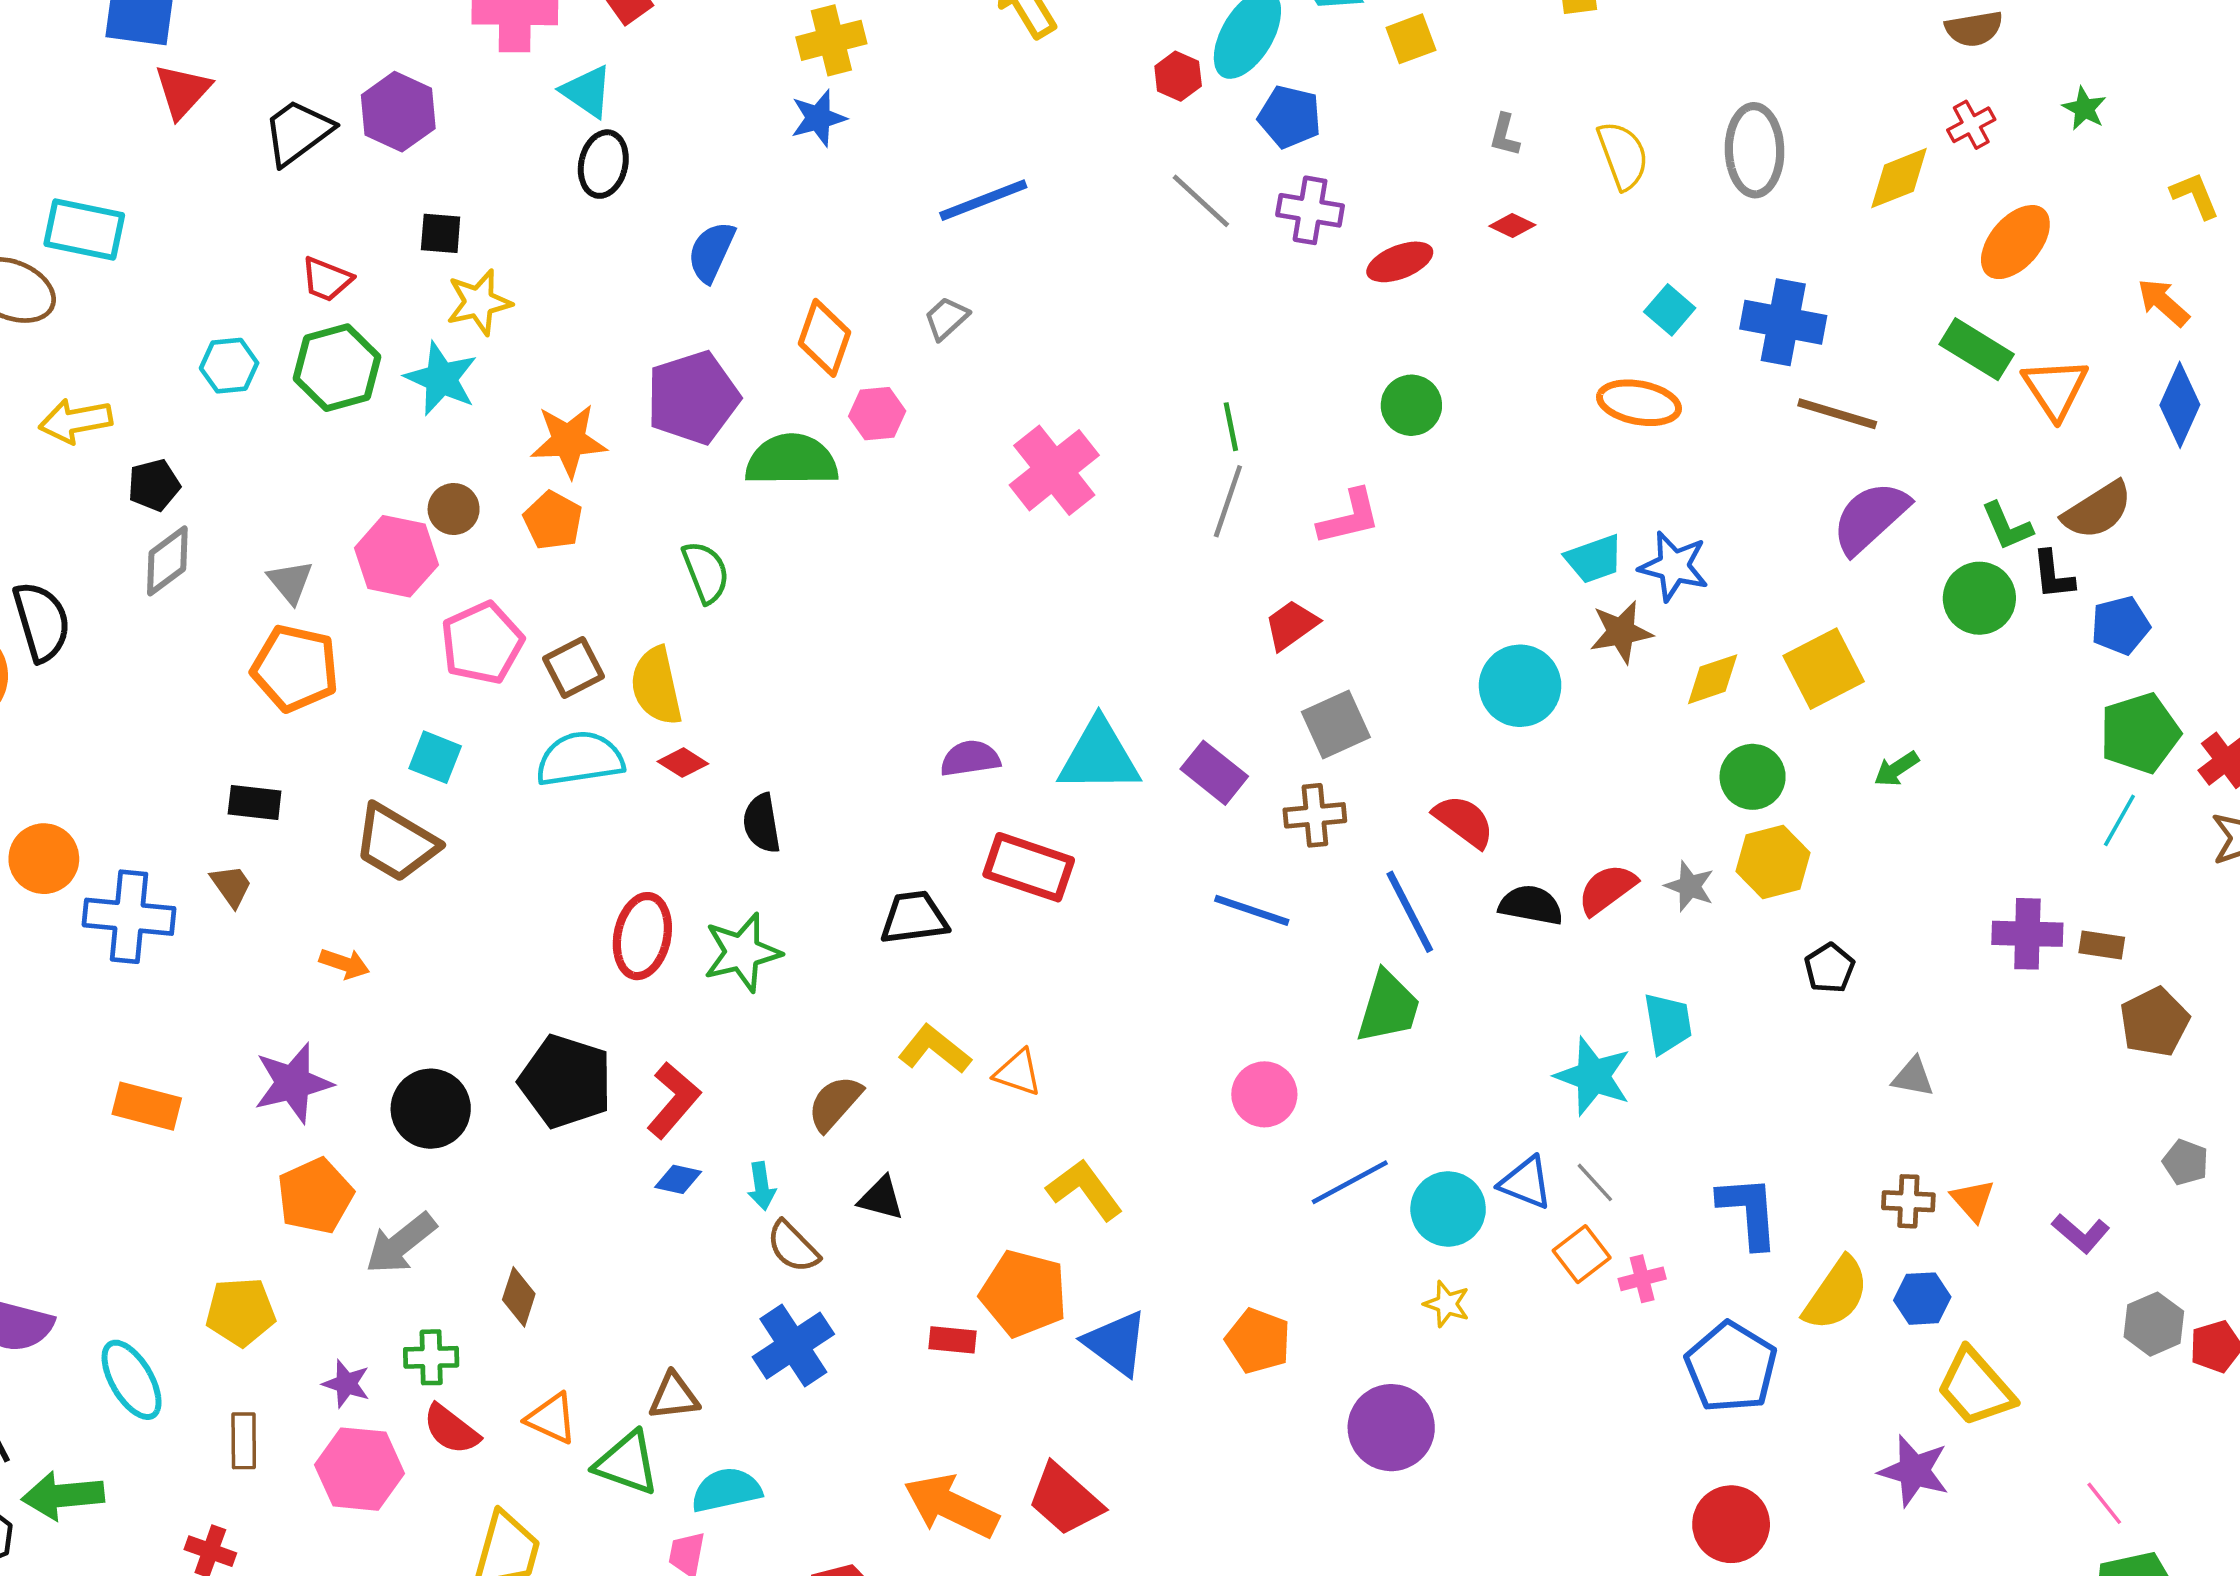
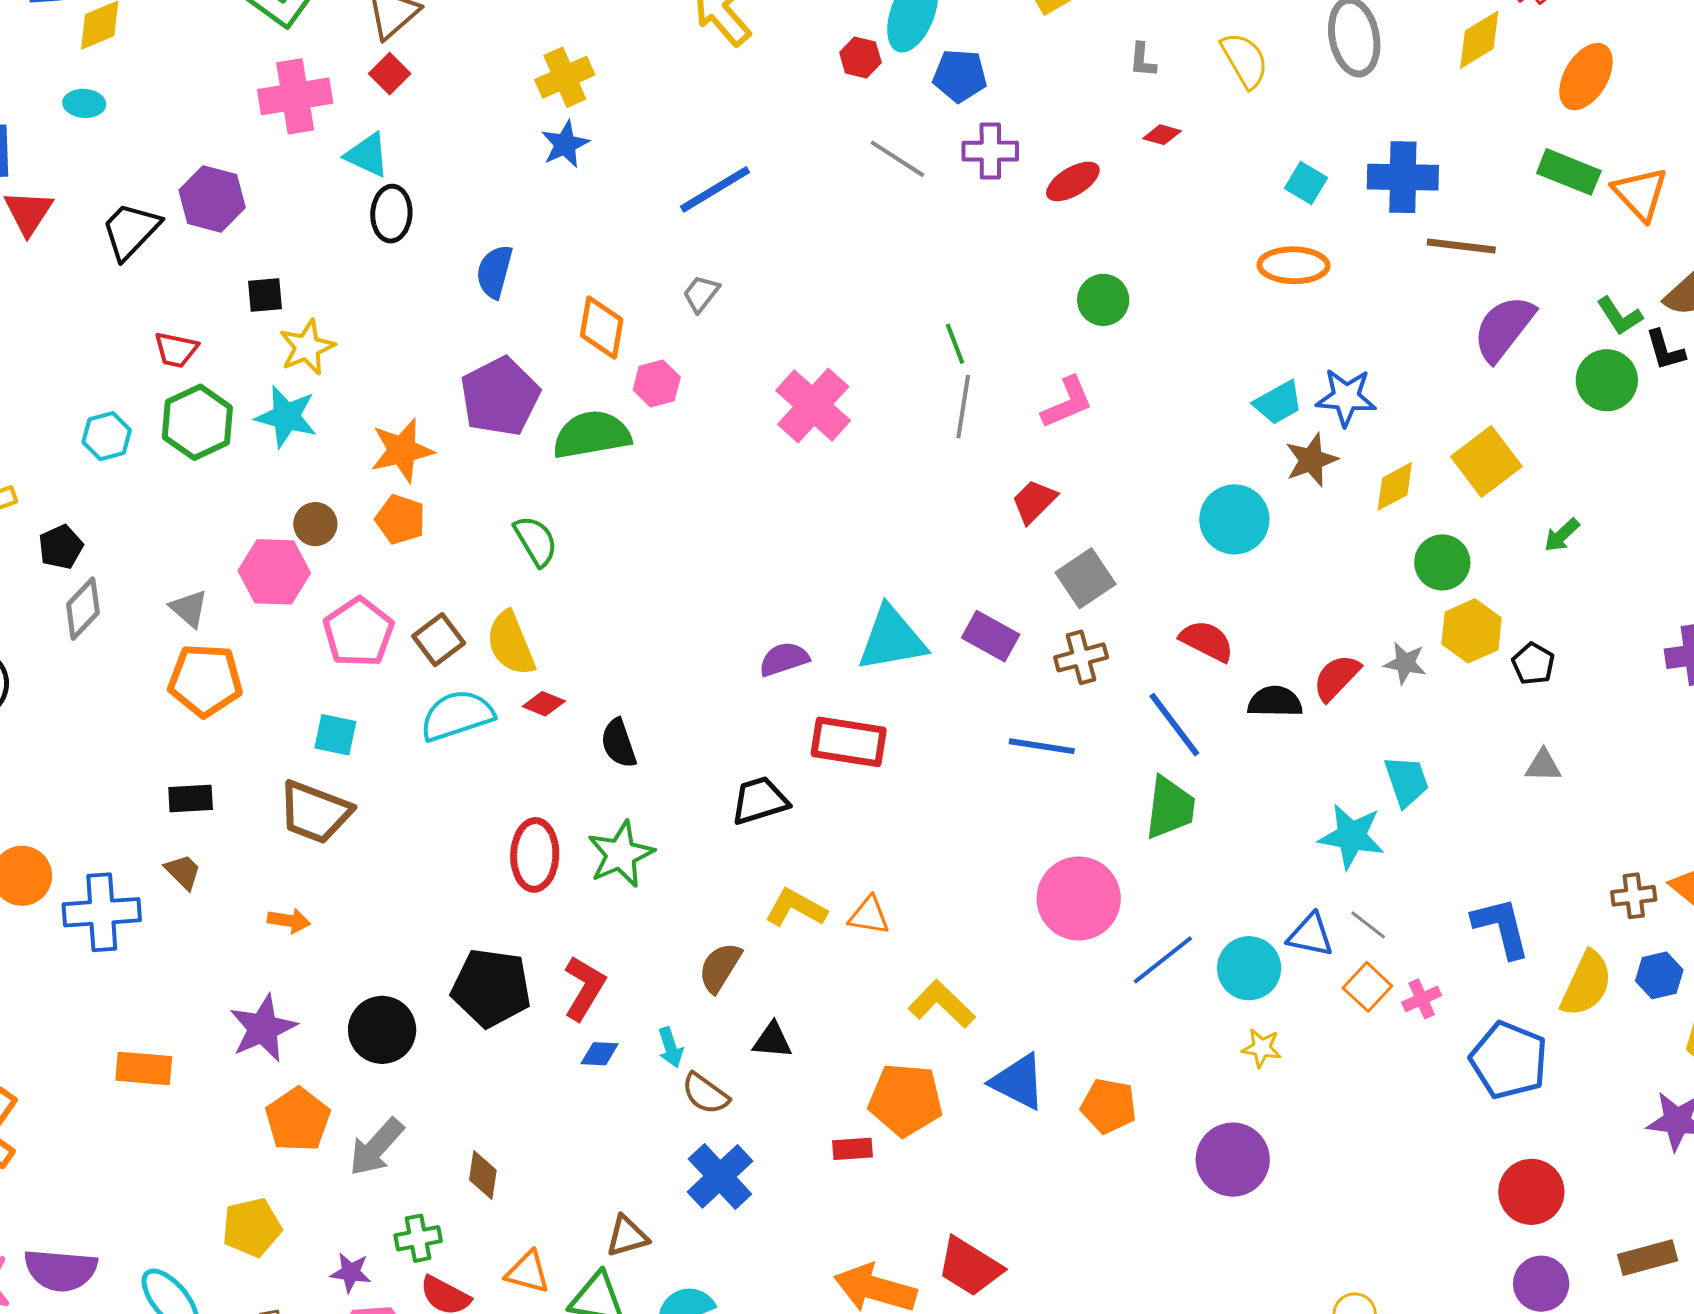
black pentagon: (1829, 968) -> (1533, 664), moved
gray triangle: (1913, 1077) -> (1543, 766), moved
pink circle: (1264, 1094) -> (1079, 898), size x1.5
blue triangle: (1116, 1343) -> (1018, 1082), moved

